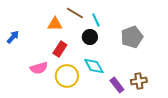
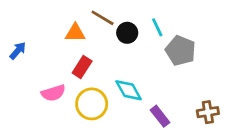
cyan line: (96, 20) -> (157, 27), moved
black circle: (90, 37) -> (127, 33), moved
gray pentagon: (132, 37) -> (180, 51), turned -30
brown cross: (139, 81) -> (208, 112), moved

